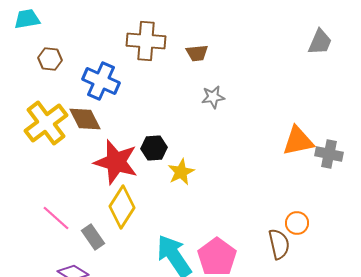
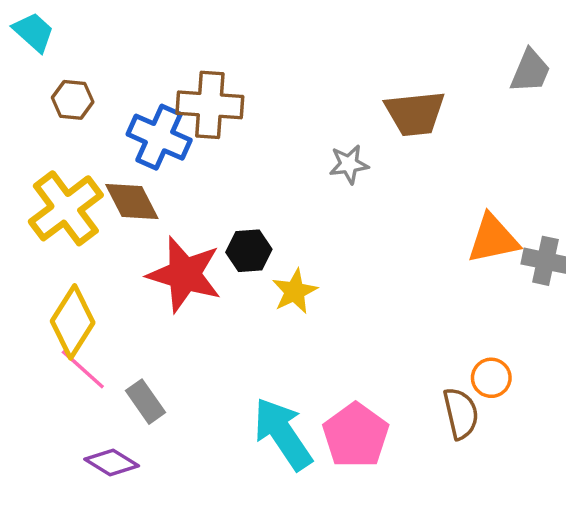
cyan trapezoid: (27, 19) -> (34, 32), turned 52
brown cross: (146, 41) -> (210, 105), moved
brown trapezoid: (197, 53) -> (415, 113), moved, size x1.6
yellow diamond: (122, 207) -> (73, 322), moved

